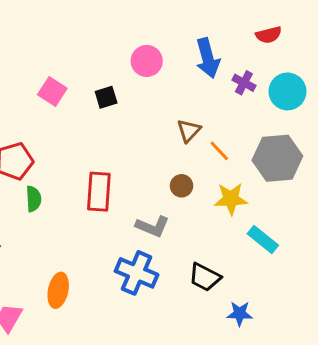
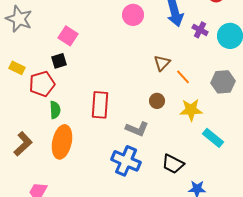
black square: (106, 97) -> (59, 61), moved
gray hexagon: (277, 158) -> (223, 82), size x0.7
orange ellipse: (58, 290) -> (62, 142), moved, size x1.4

